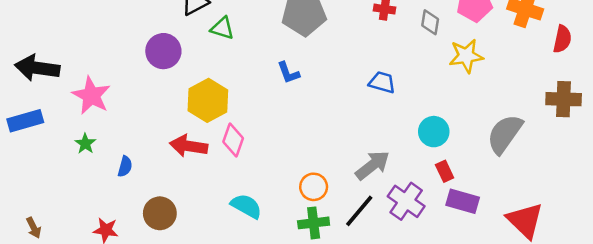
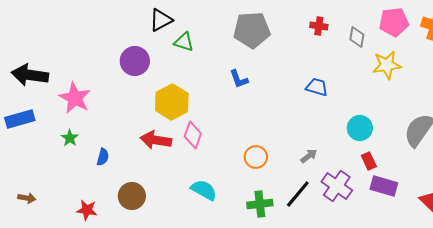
gray arrow: (372, 165) -> (309, 156), size x0.6
orange circle: (314, 187) -> (256, 157), moved
brown arrow: (34, 228) -> (27, 198), moved, turned -54

